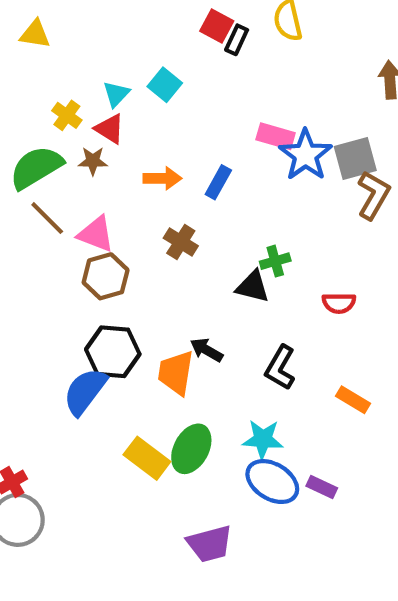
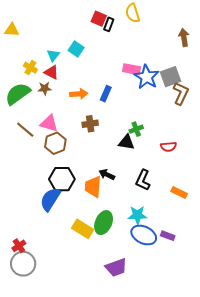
brown line: (47, 218) -> (25, 130), moved
brown cross: (181, 242) -> (90, 124), turned -35

